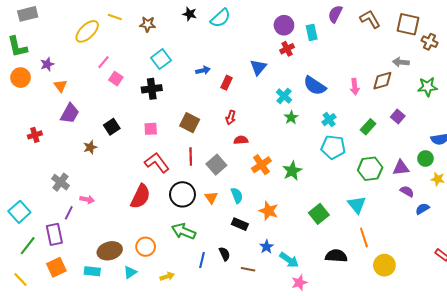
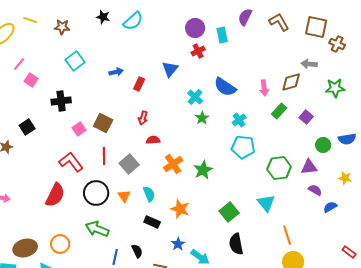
black cross: (152, 89) -> (61, 101), moved
green rectangle: (368, 127) -> (279, 111), moved
pink square: (151, 129) -> (79, 129), moved, turned -32
green circle: (425, 159) -> (323, 145), moved
orange line: (364, 237) -> (287, 235), moved
black semicircle: (336, 256) -> (236, 244), moved, turned -105

